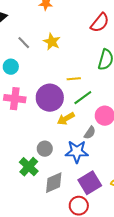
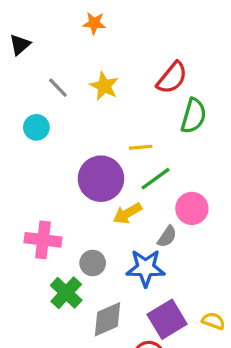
red semicircle: (100, 23) -> (172, 78), moved
pink cross: (15, 99) -> (43, 240), moved

